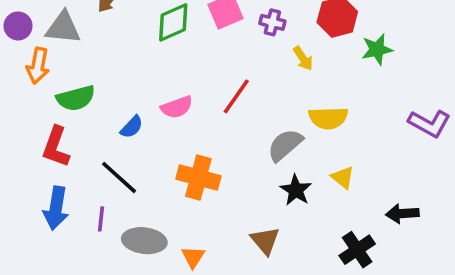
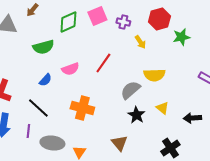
green semicircle: (76, 98) -> (43, 47), moved
black arrow: (402, 214) -> (192, 118), moved

